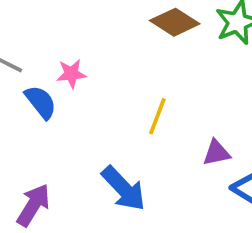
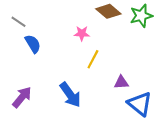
pink star: (71, 74) -> (82, 33), moved

